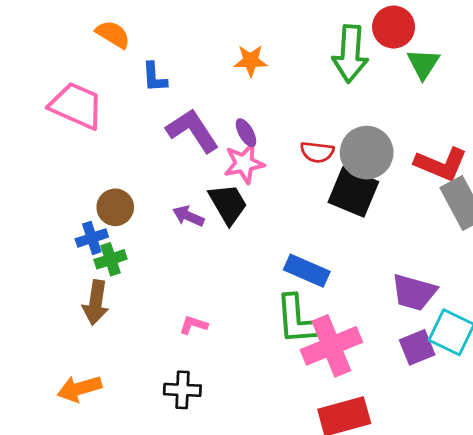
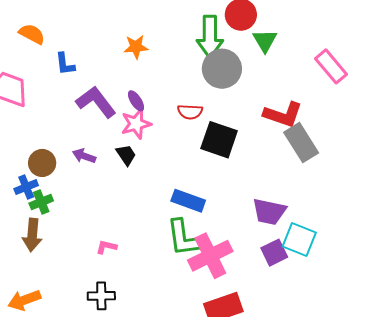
gray circle: (367, 153) -> (222, 69), moved
black trapezoid: (228, 204) -> (126, 155), size x0.7
purple arrow: (188, 216) -> (84, 156), moved

